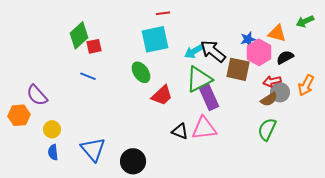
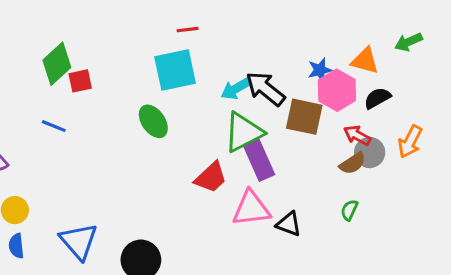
blue line: (88, 76) -> (54, 126), moved
red arrow: (272, 81) -> (357, 135), turned 42
red trapezoid: (162, 95) -> (211, 177), moved
green semicircle: (267, 129) -> (349, 210), size x0.6
black triangle: (180, 131) -> (289, 224), moved

